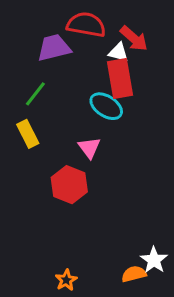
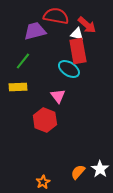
yellow rectangle: (28, 134) -> (18, 87), turned -66
orange semicircle: (134, 274) -> (78, 172), moved, turned -35

